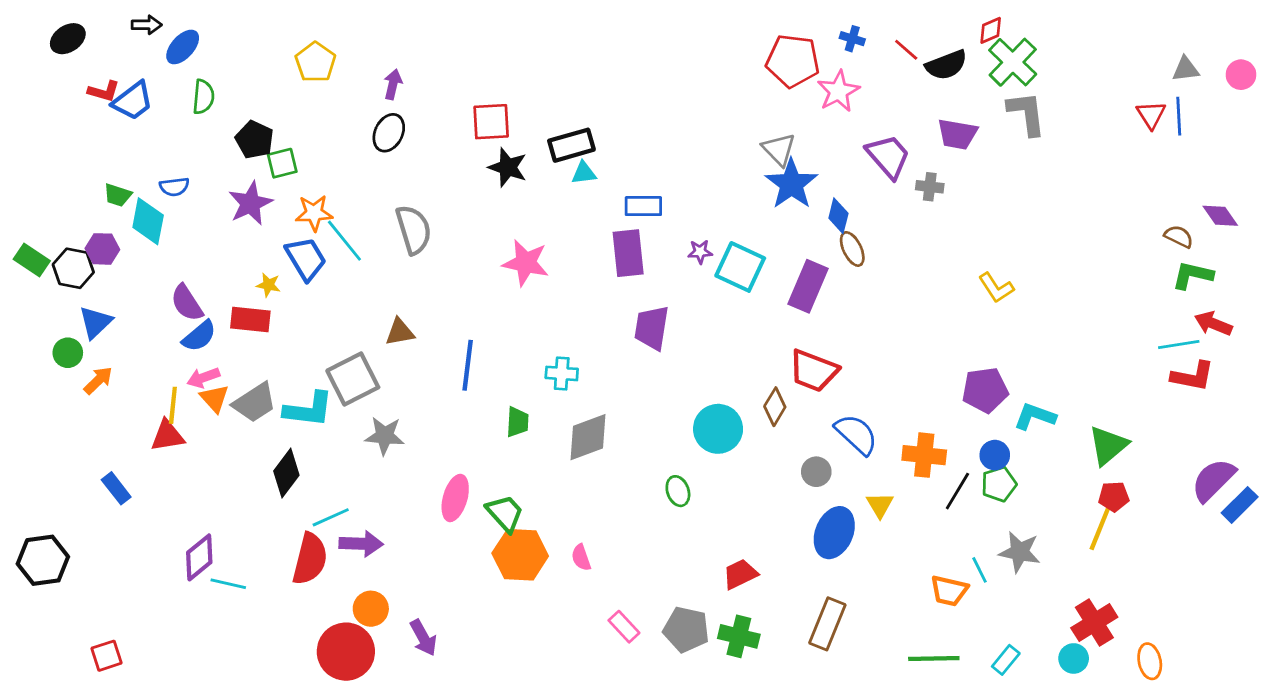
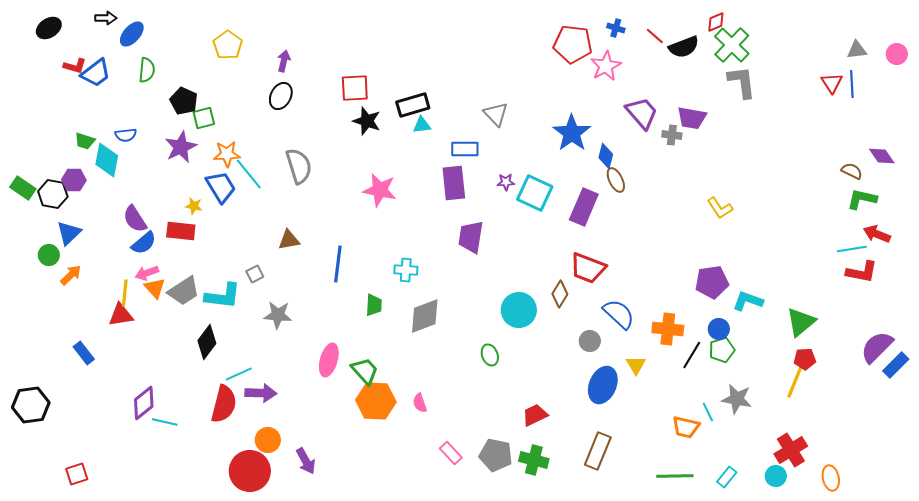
purple trapezoid: (957, 134) -> (692, 118), moved
gray triangle: (779, 149) -> (496, 114), moved
gray square: (353, 379) -> (255, 274), size x0.5

